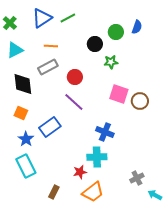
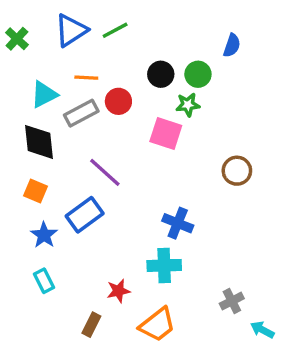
green circle: (116, 32) -> (198, 74), moved
cyan triangle: (15, 50) -> (44, 95), moved
red circle: (75, 77) -> (118, 101), moved
pink square: (119, 94) -> (166, 133), moved
purple line: (74, 102) -> (105, 172), moved
cyan rectangle: (26, 166) -> (44, 281), size x0.6
red star: (80, 172) -> (118, 291), moved

